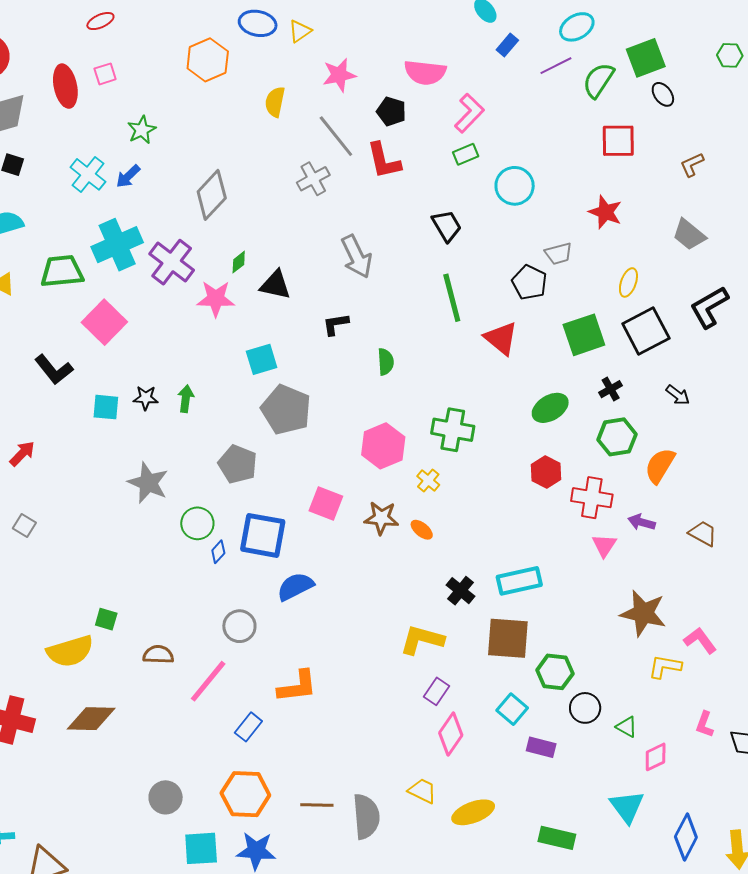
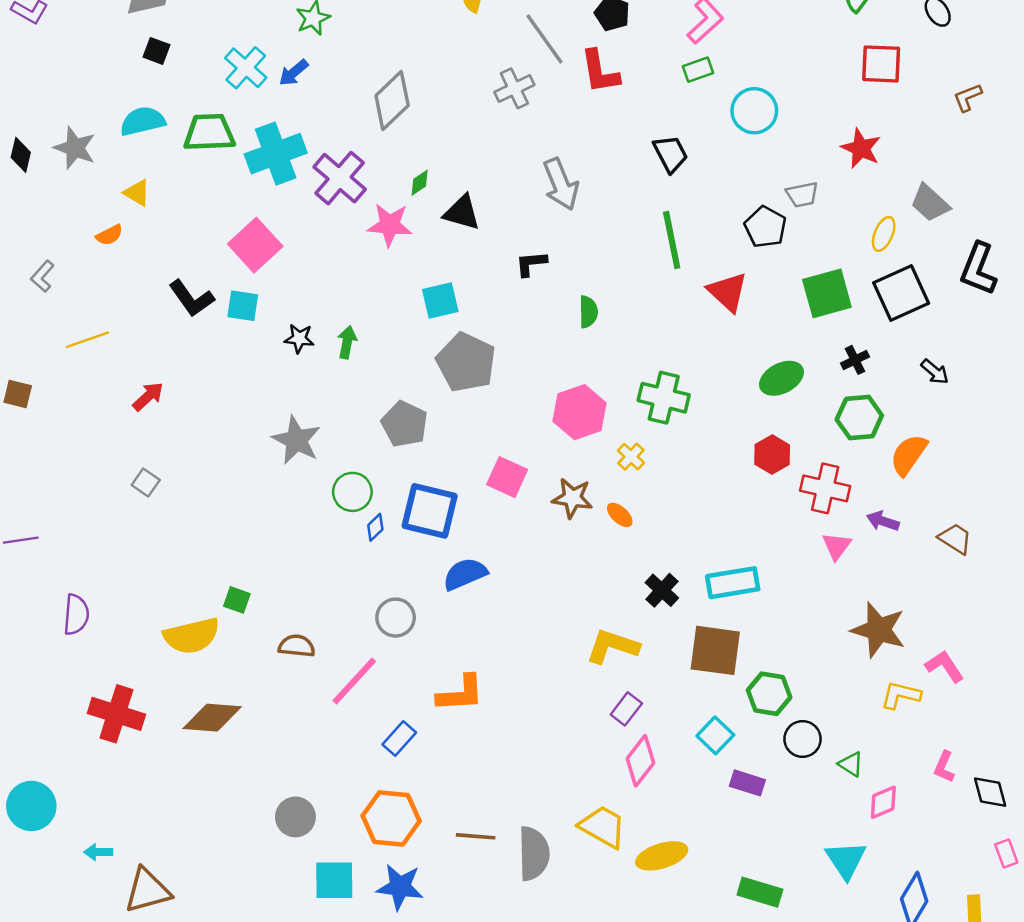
gray trapezoid: (689, 235) -> (930, 203), moved
green trapezoid: (62, 271) -> (209, 133), moved
black L-shape: (709, 307) -> (978, 269), turned -42
cyan square: (106, 407) -> (243, 306), moved
yellow trapezoid: (422, 791) -> (603, 827), size x1.4

